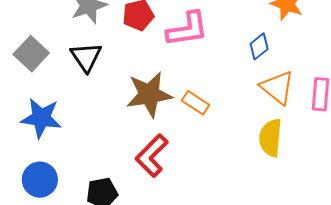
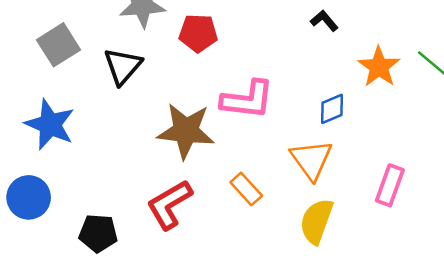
pink L-shape: (187, 29) -> (247, 100), moved
orange triangle: (277, 88) -> (311, 159), moved
orange rectangle: (196, 103) -> (246, 189), moved

